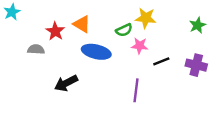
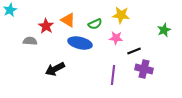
green star: (197, 25) -> (164, 30), moved
green semicircle: (124, 30) -> (95, 24), moved
purple cross: (196, 65) -> (144, 69), moved

